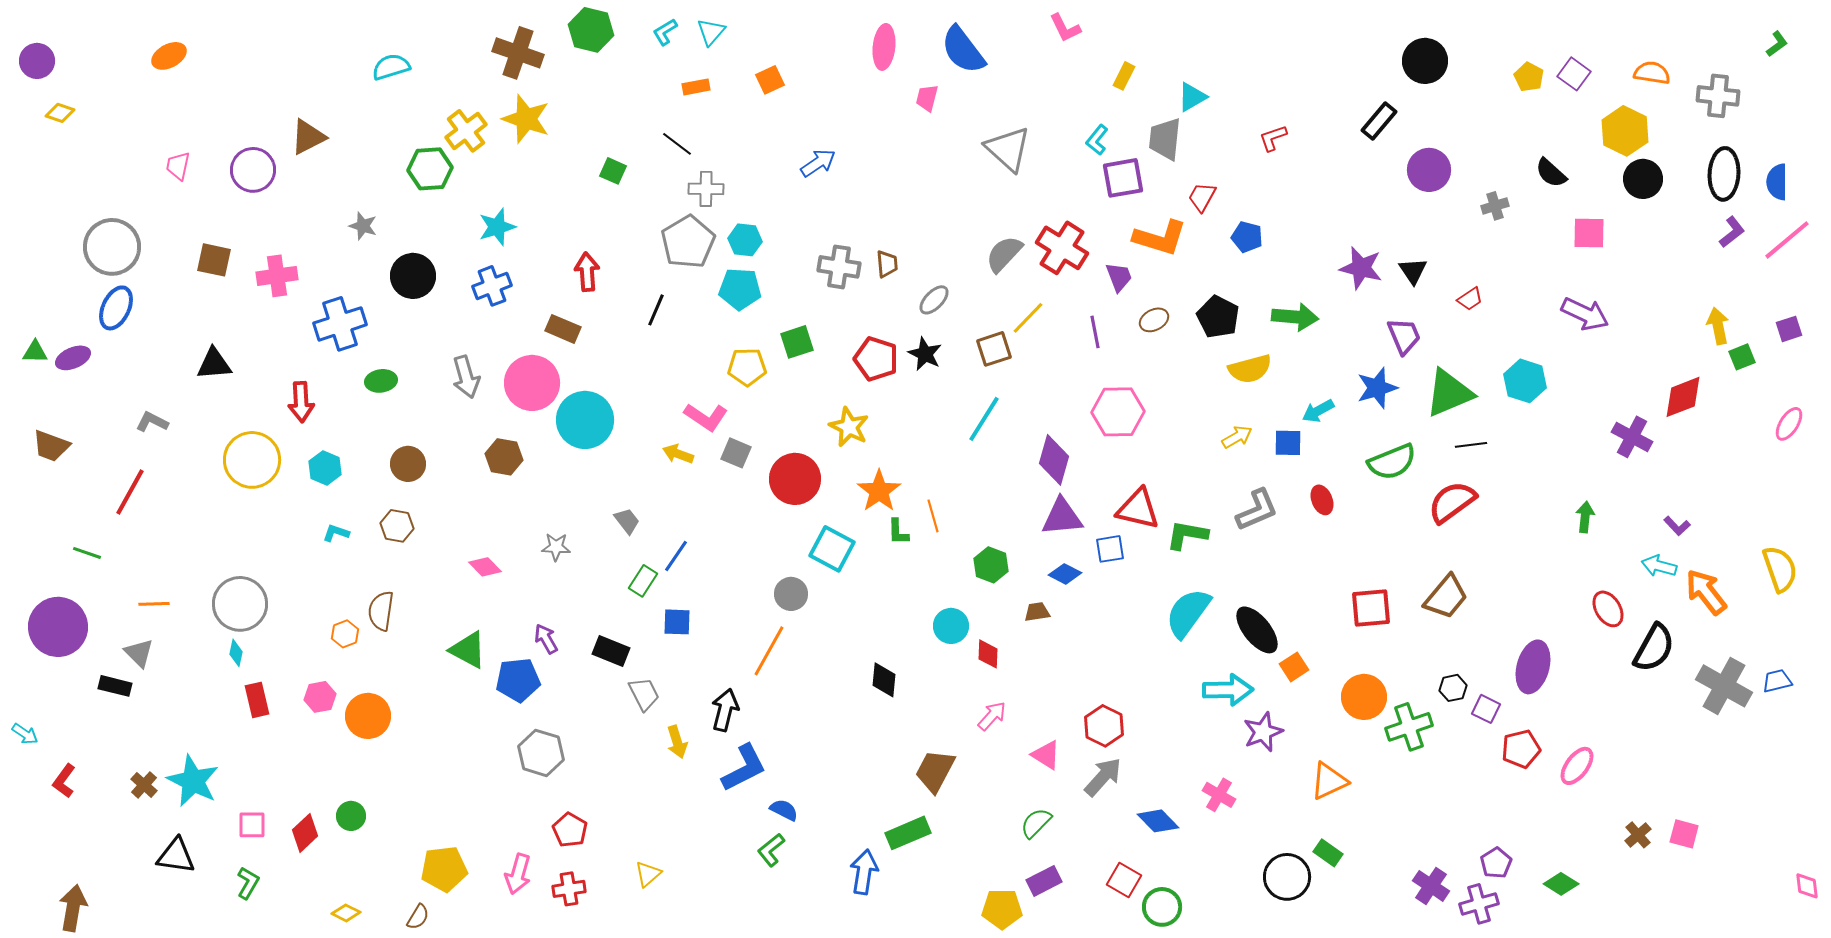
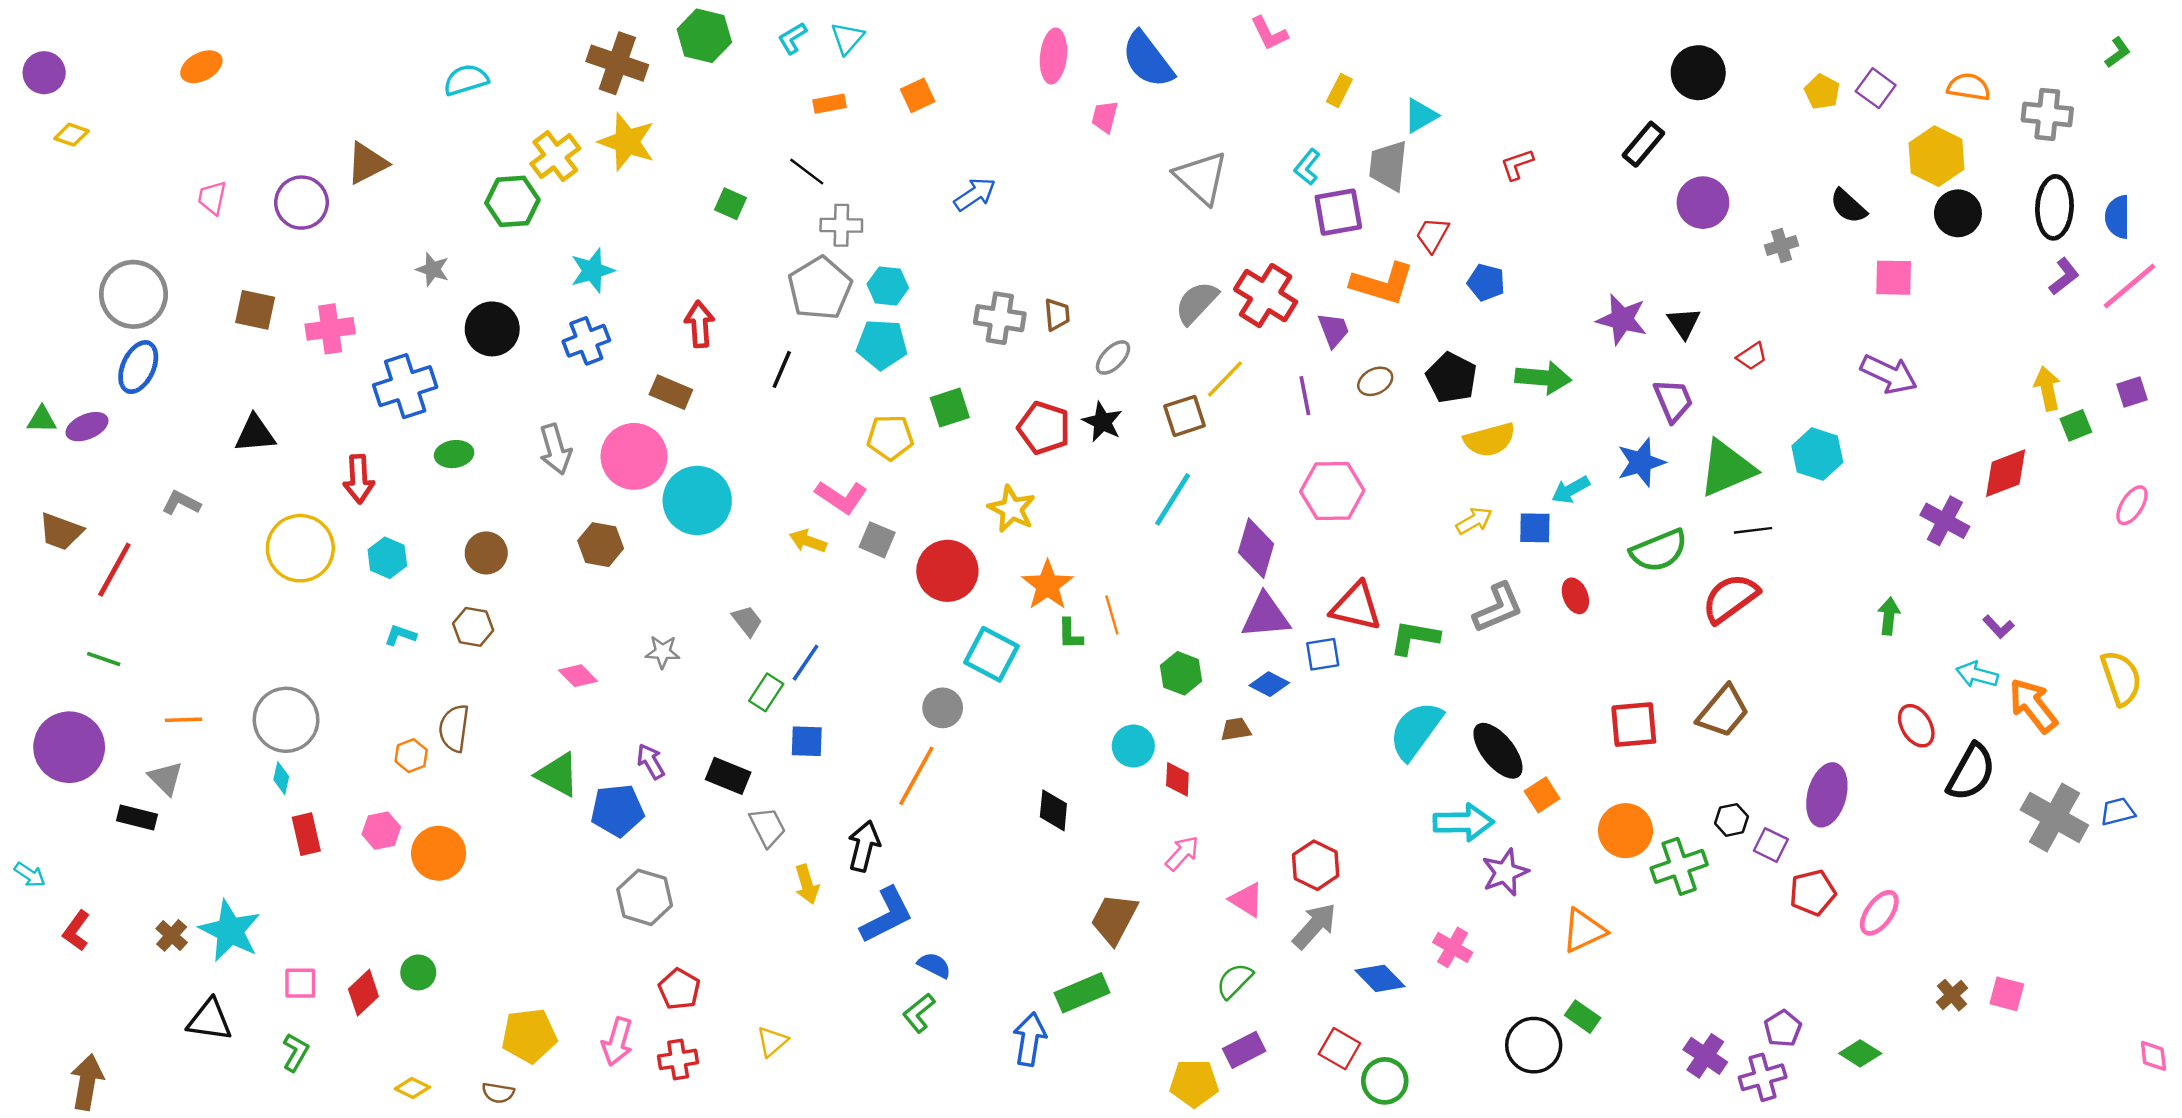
red line: (130, 492) -> (114, 570), moved
brown semicircle: (418, 917) -> (498, 1093), turned 68

